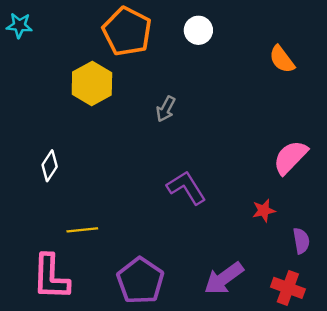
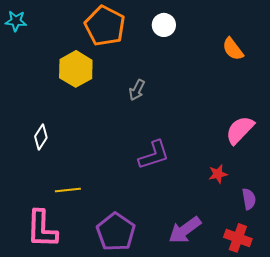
purple L-shape: (186, 188) -> (154, 155), turned 104

